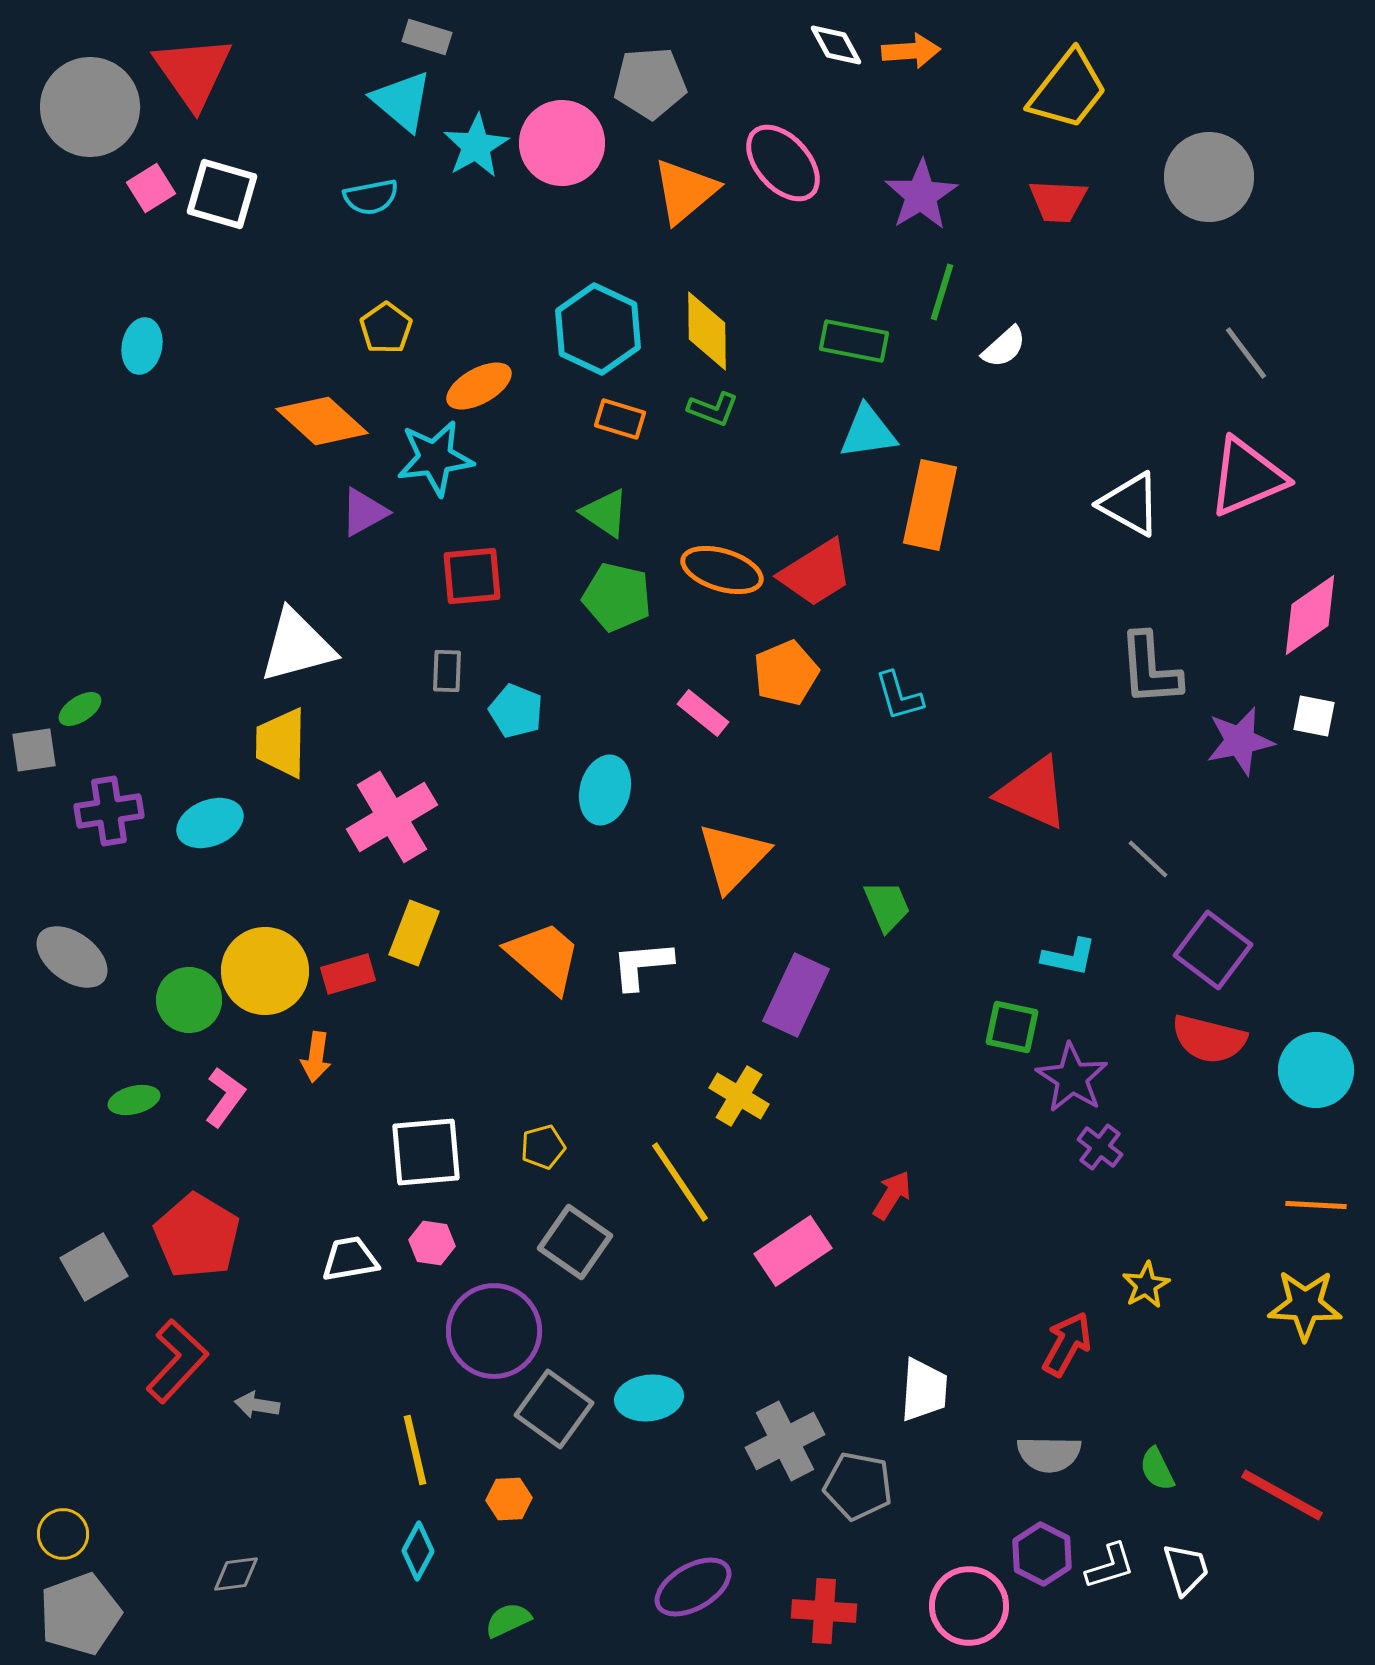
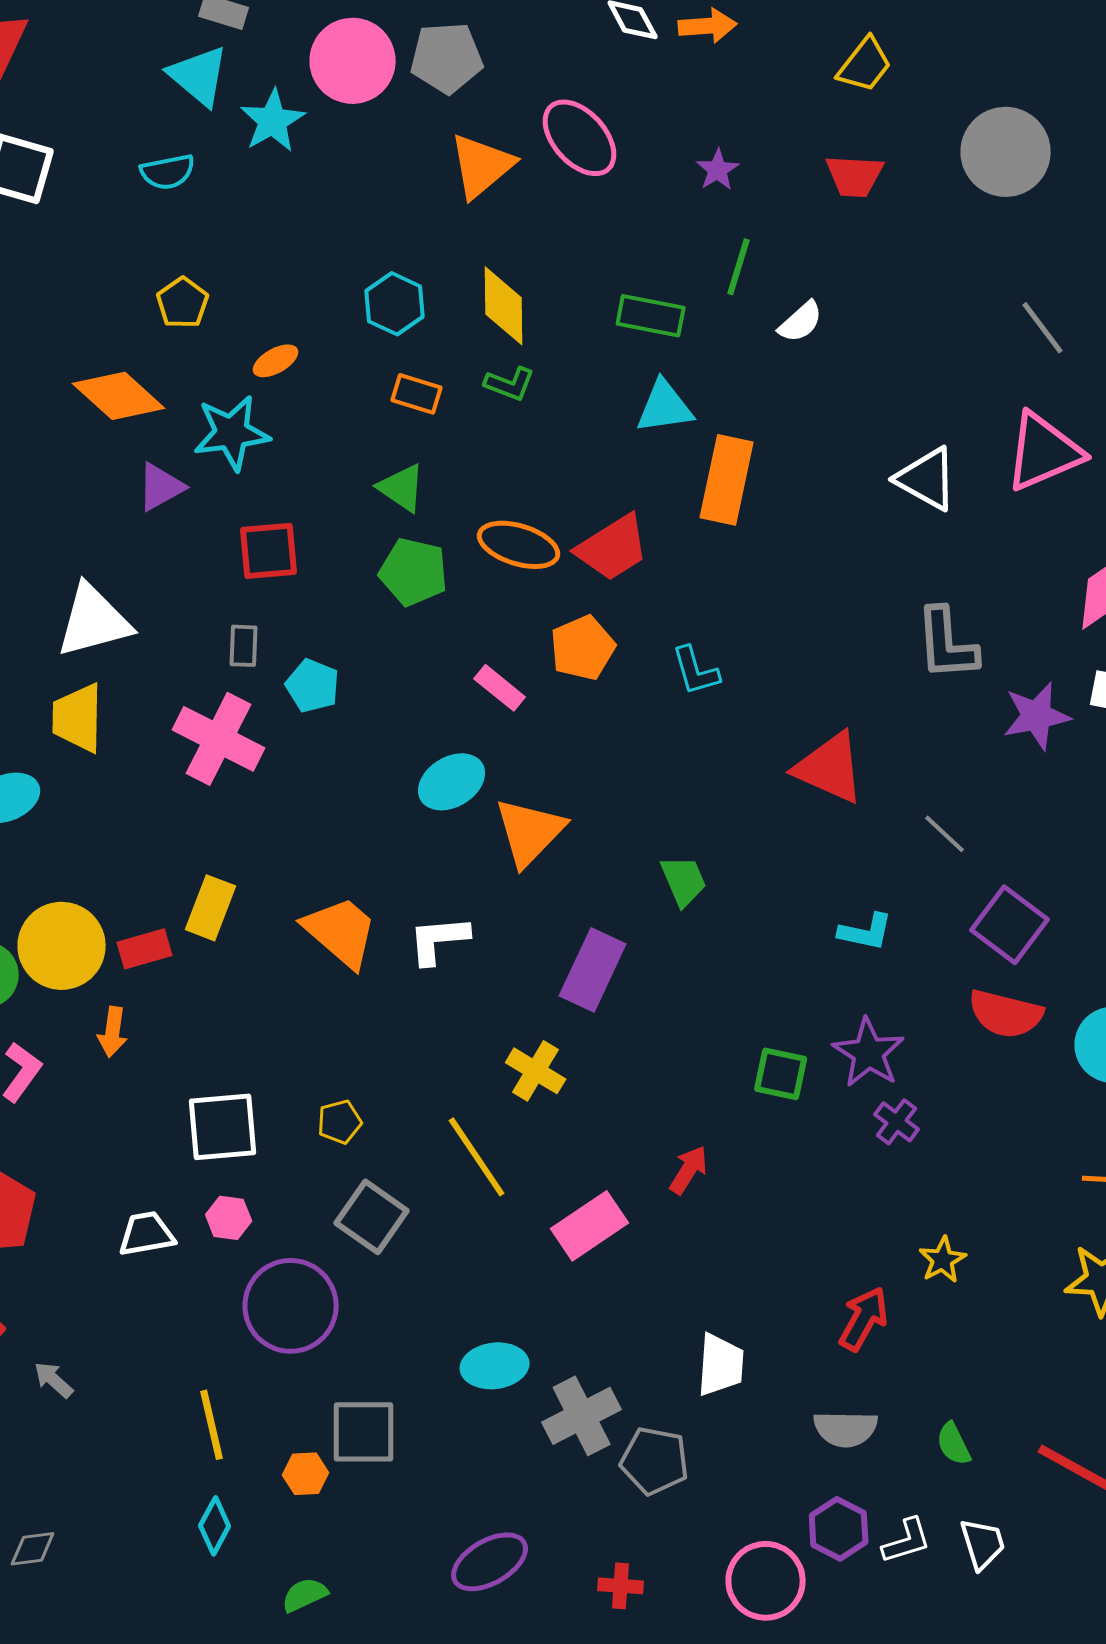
yellow trapezoid: (1068, 90) -> (865, 65), size x0.7
pink circle: (562, 143) -> (353, 61), moved
purple star: (921, 195) -> (718, 170), size x0.6
cyan hexagon: (598, 329) -> (395, 304), size x0.7
orange ellipse: (479, 386) -> (276, 361), size x0.7
cyan ellipse: (605, 790) -> (452, 782), moved, turned 44
pink cross: (392, 817) -> (219, 739), moved, turned -32
green square: (1012, 1027) -> (781, 1074), moved
cyan ellipse: (649, 1398) -> (495, 1366), moved
gray arrow: (257, 1405) -> (54, 1380), turned 33
gray square: (554, 1409) -> (364, 1432), moved, turned -36
red cross: (824, 1611) -> (621, 1586), size x0.7

